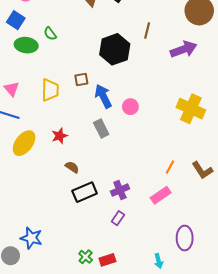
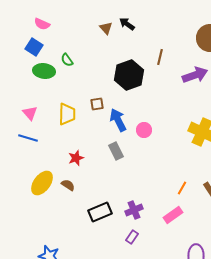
yellow ellipse: (24, 143) -> (42, 183), moved
brown semicircle: (72, 167) -> (68, 185), moved

